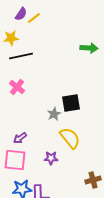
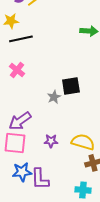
purple arrow: (20, 138) -> (20, 121), size x1.6
yellow semicircle: (70, 138) -> (83, 142), moved, turned -35

